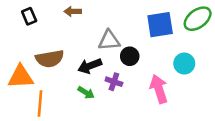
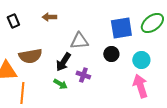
black circle: (130, 56) -> (111, 54), moved
black arrow: (90, 66) -> (63, 62), turned -36
pink arrow: (159, 89) -> (140, 86), moved

